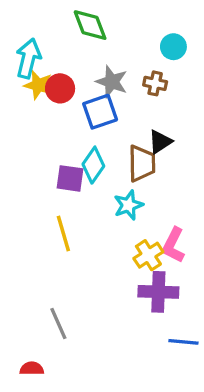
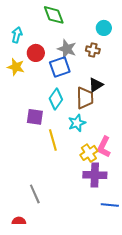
cyan arrow: (28, 58) -> (17, 35), size x0.7
yellow star: (38, 85) -> (16, 67), moved
purple square: (70, 178) -> (35, 117), moved
yellow line: (63, 233) -> (53, 140), moved

